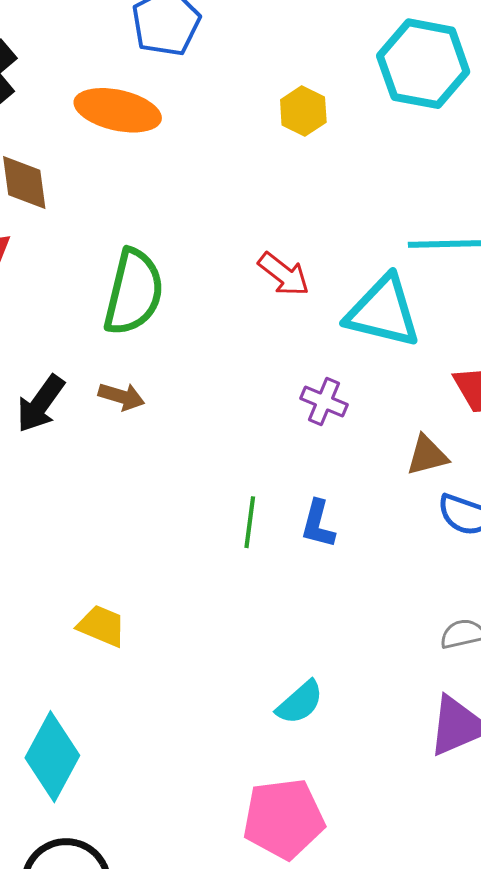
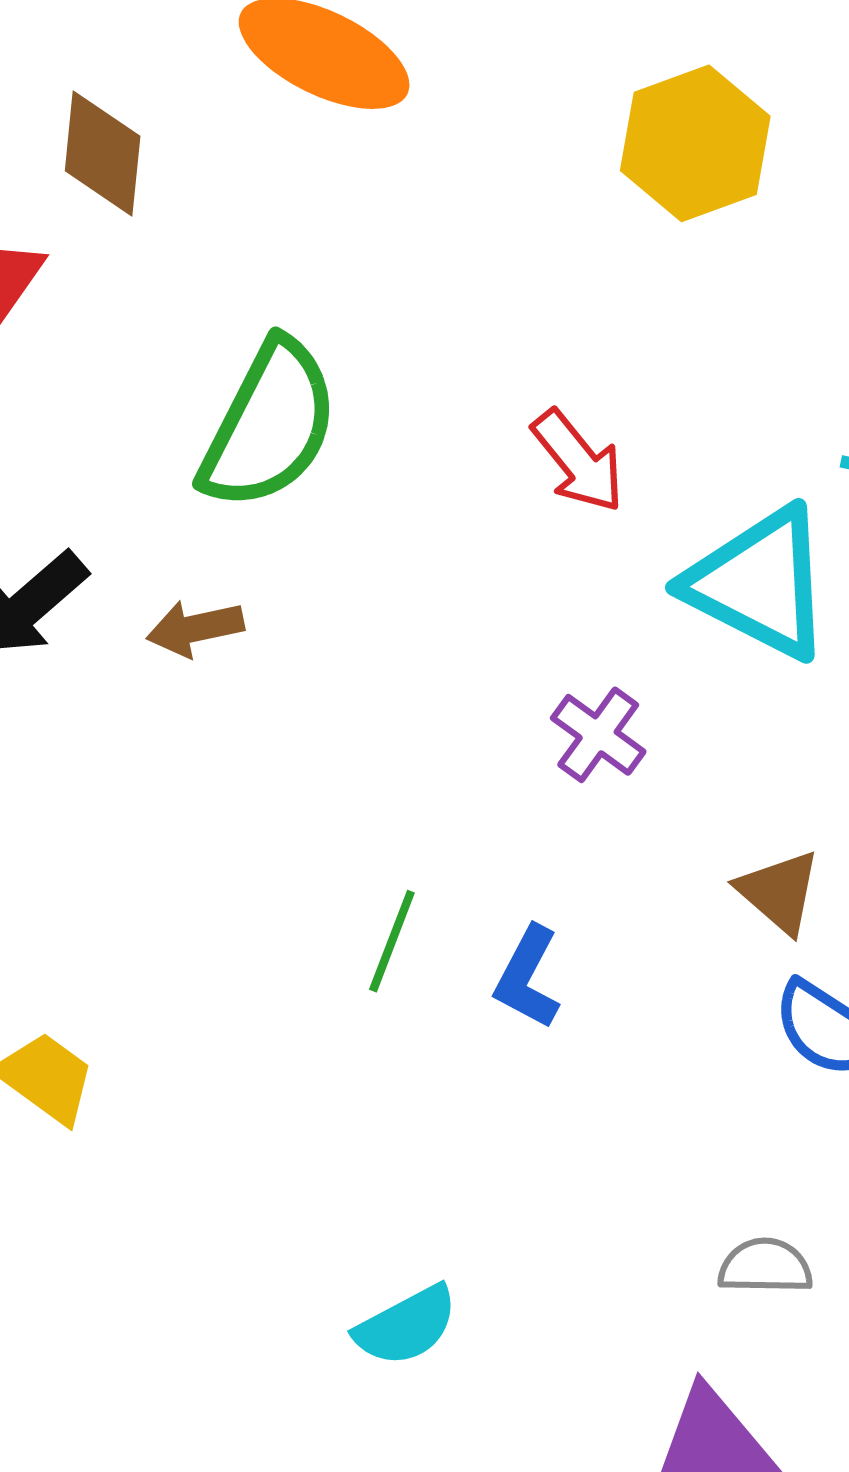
yellow hexagon: (303, 111) -> (695, 143), size x1.5
brown arrow: (121, 396) -> (195, 628), turned 138
brown triangle: (427, 455) -> (779, 892), turned 42

